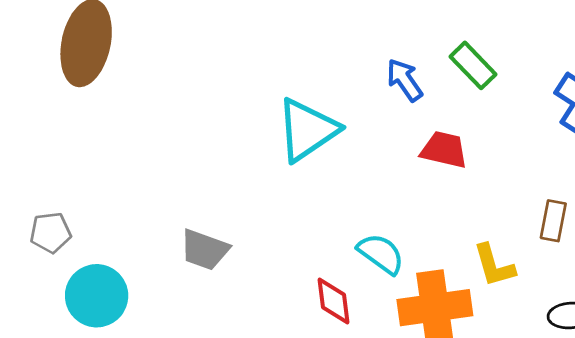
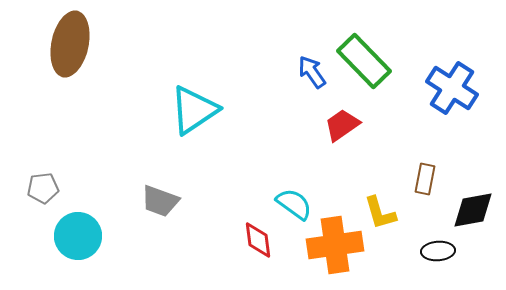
green rectangle: (473, 65) -> (364, 61), size x1.5
cyan triangle: (307, 130) -> (194, 110), moved
red trapezoid: (444, 150) -> (342, 125), turned -48

